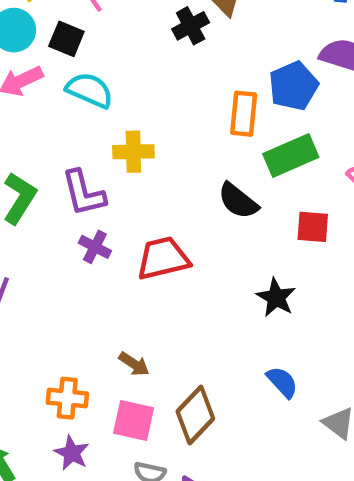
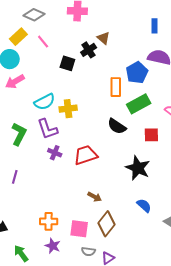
black square: (66, 39) -> (67, 63), moved
cyan semicircle: (90, 90) -> (44, 102), moved, turned 135
black star: (276, 298) -> (138, 168), size x1.4
brown arrow: (134, 364) -> (95, 197), moved

